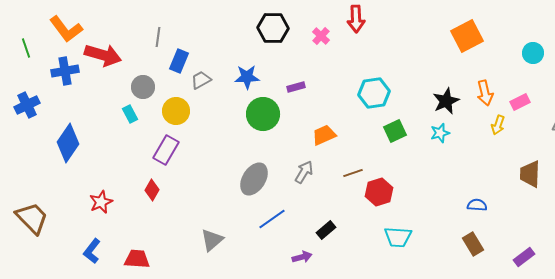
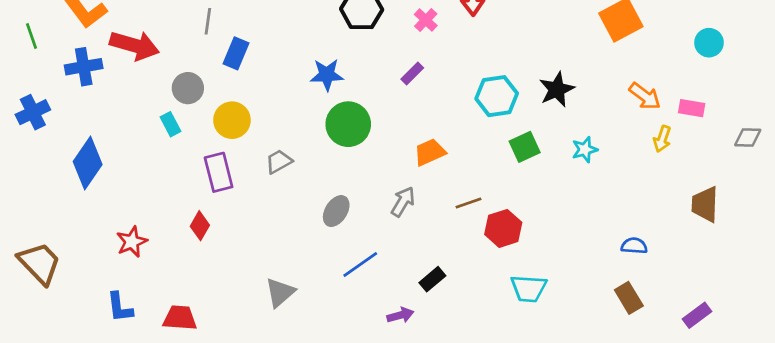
gray trapezoid: (201, 80) -> (279, 162), moved
purple rectangle: (296, 87) -> (412, 73), moved, turned -30
orange arrow: (485, 93) -> (645, 96), turned -40
black star: (446, 101) -> (557, 89), moved
pink rectangle: (520, 102) -> (692, 108), turned 36
purple rectangle: (166, 150) -> (219, 172), turned -44
gray ellipse: (254, 179) -> (336, 211), size x0.7
blue L-shape: (92, 251) -> (120, 307), turned -45

